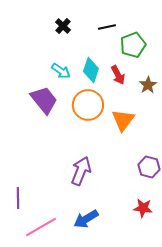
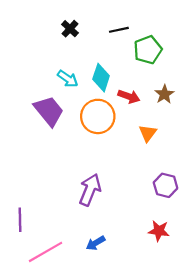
red arrow: (118, 75) -> (129, 96), moved, turned -42
orange triangle: (123, 120) -> (148, 133), moved, size x0.7
blue arrow: (86, 219) -> (96, 243), size x0.7

